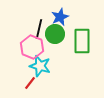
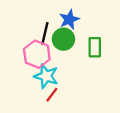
green rectangle: (82, 41) -> (95, 47), size x0.7
red line: (30, 83) -> (52, 95), moved

